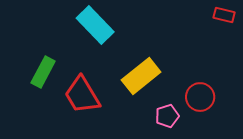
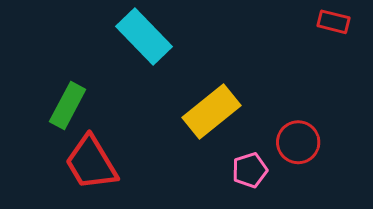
red trapezoid: (82, 95) -> (91, 163), moved

